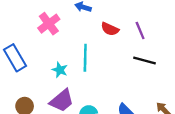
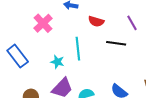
purple line: (140, 30) -> (132, 23), moved
black line: (144, 60) -> (116, 43), moved

